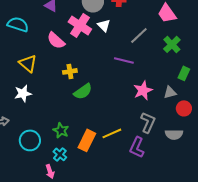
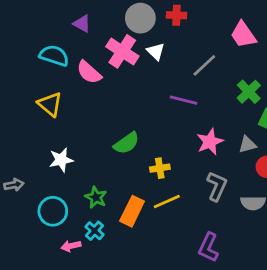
cyan semicircle: (18, 24) -> (54, 56), moved
green cross: (172, 44) -> (249, 92), moved
yellow cross: (70, 71) -> (160, 168), moved
white star: (23, 93) -> (61, 160), moved
purple L-shape: (137, 147) -> (208, 247), moved
pink arrow: (50, 171) -> (71, 246), moved, turned 96

